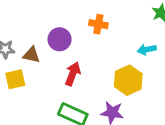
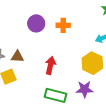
purple circle: (60, 39) -> (36, 23), moved

